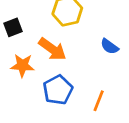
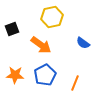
orange star: (22, 65) -> (15, 75), moved

